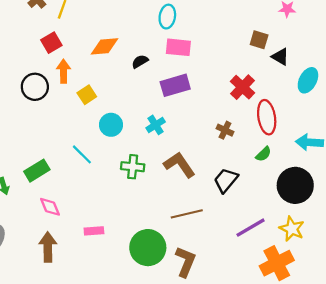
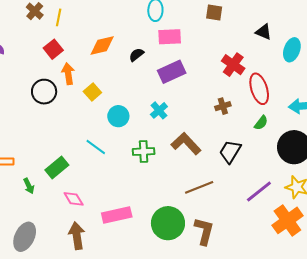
brown square: (259, 40) -> (214, 12), moved
brown cross: (225, 130) -> (223, 106), turned -35
pink rectangle: (94, 231) -> (117, 215), size x1.6

